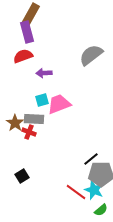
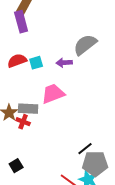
red semicircle: (23, 56) -> (17, 61), moved
purple arrow: (44, 73) -> (64, 63), moved
cyan square: (42, 100) -> (36, 63), moved

